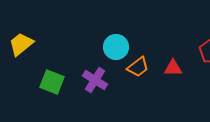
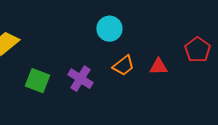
cyan circle: (116, 47) -> (109, 29), moved

